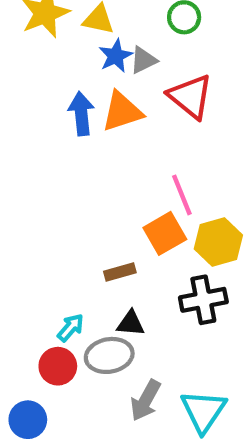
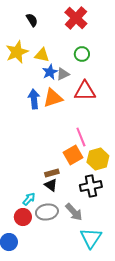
red triangle: (190, 96) -> (85, 91), turned -40
black triangle: (131, 323) -> (51, 185), moved, turned 32
gray arrow: (146, 400) -> (74, 212), moved, turned -72

